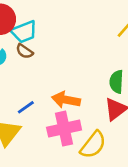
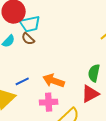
pink cross: (64, 129) -> (49, 102), size x0.7

